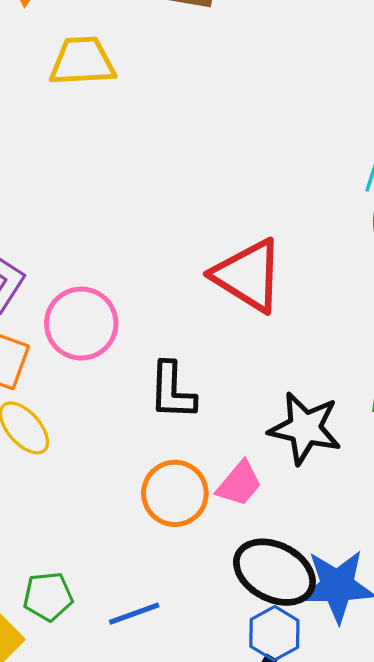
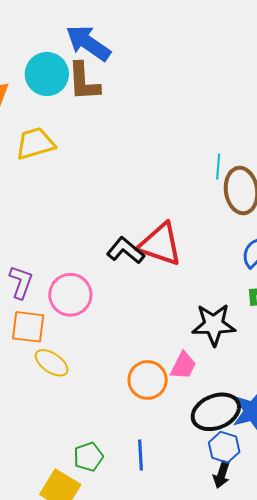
black L-shape: (172, 391) -> (125, 250), moved, turned 141
black ellipse: (274, 572) -> (216, 412), turned -36
blue line: (134, 614) -> (140, 455), turned -60

